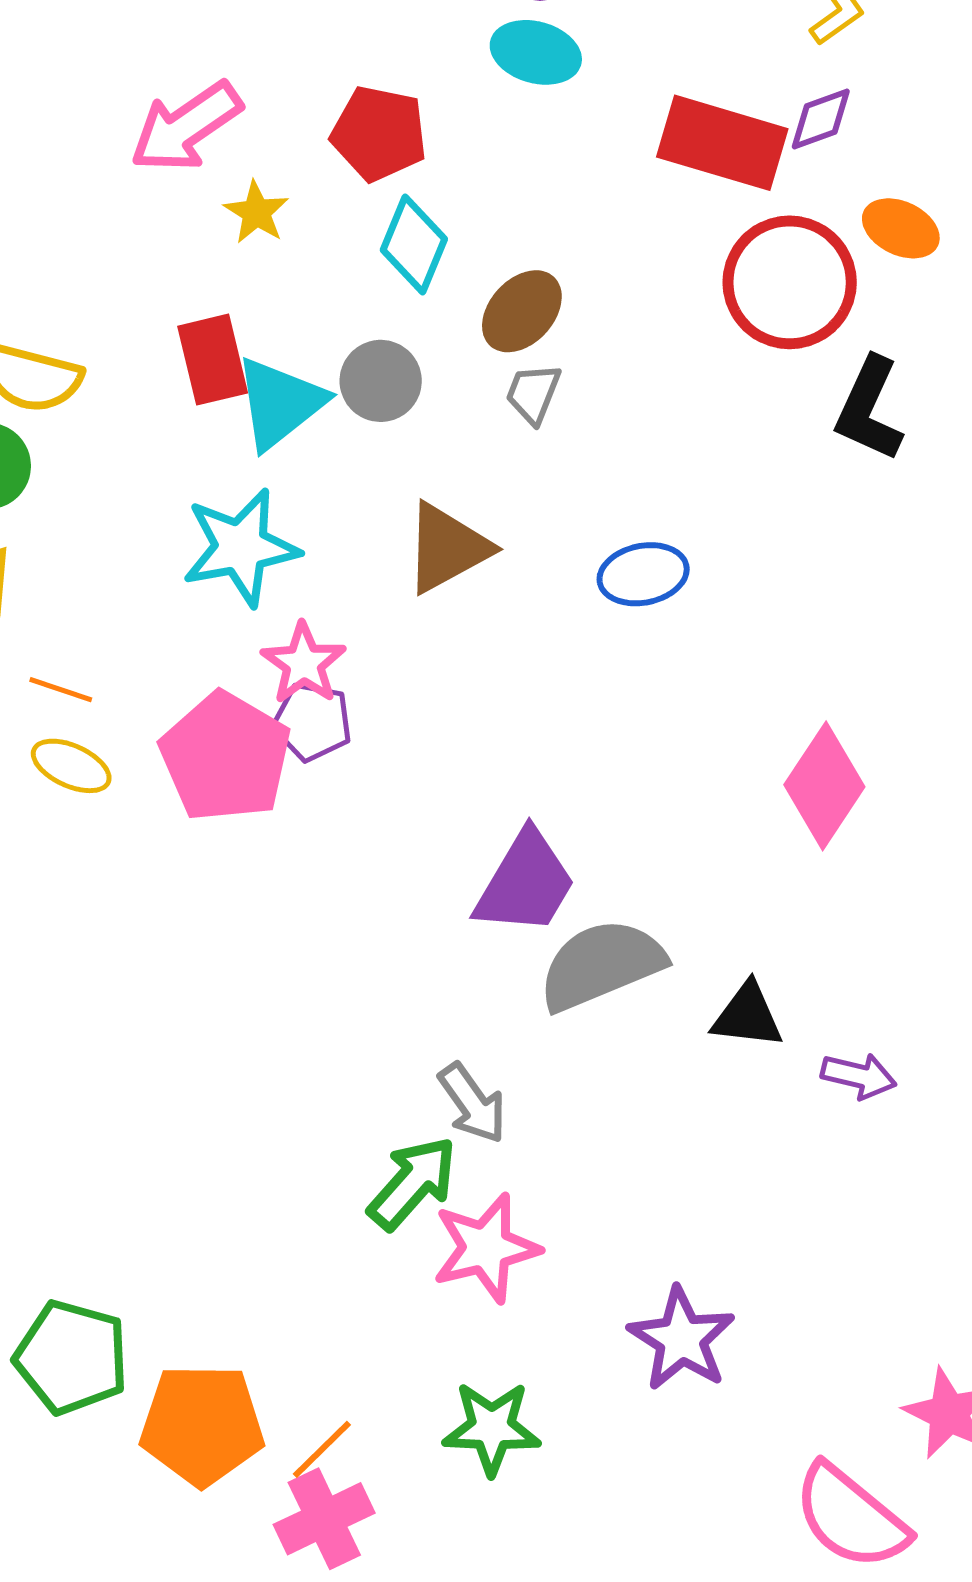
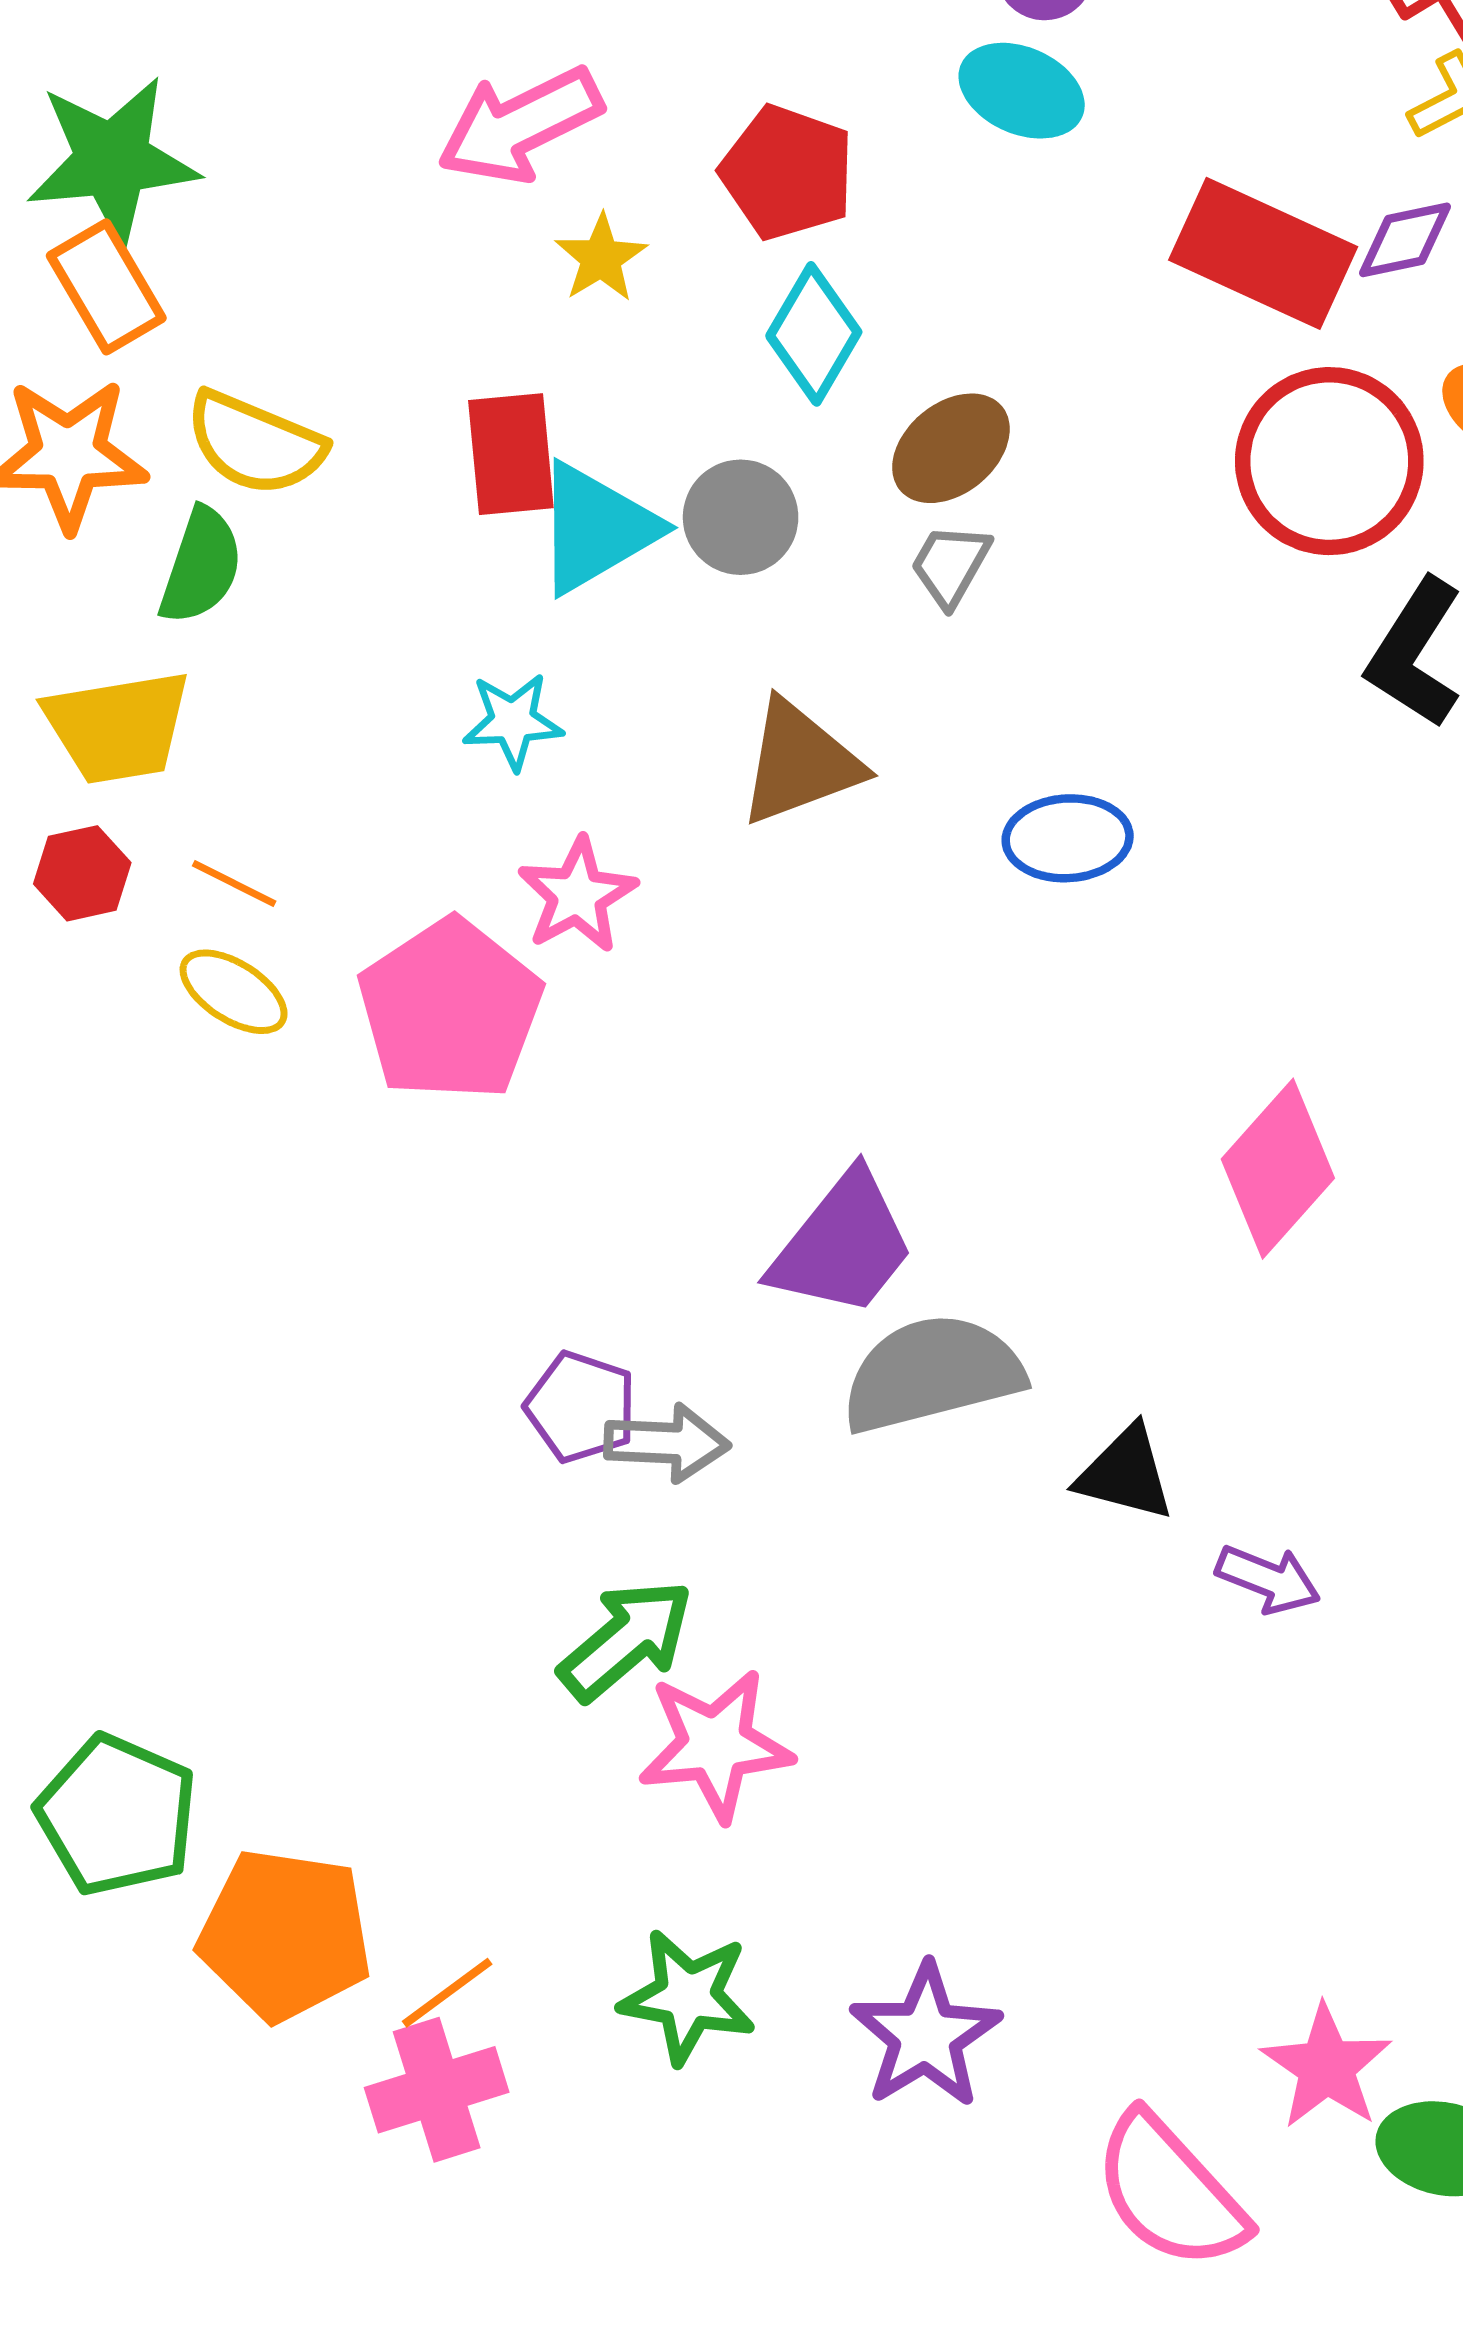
cyan star: (241, 547) -> (513, 721), size x0.6
purple pentagon: (312, 722) -> (581, 1407), moved
gray arrow: (472, 1103) -> (667, 1443), moved, turned -60
purple star: (682, 1339) -> (926, 2036), moved

